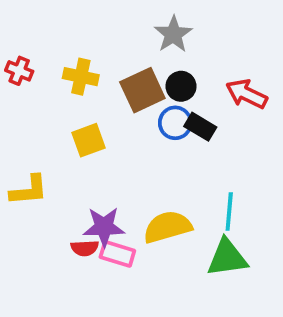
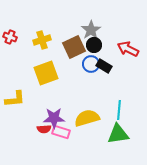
gray star: (173, 34) -> (91, 30), moved
yellow cross: (81, 77) -> (42, 40), turned -30
yellow square: (89, 140) -> (46, 73), size x1.4

